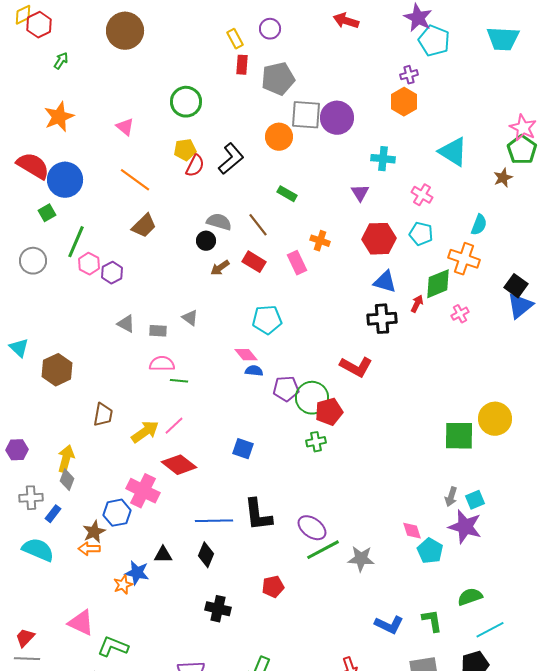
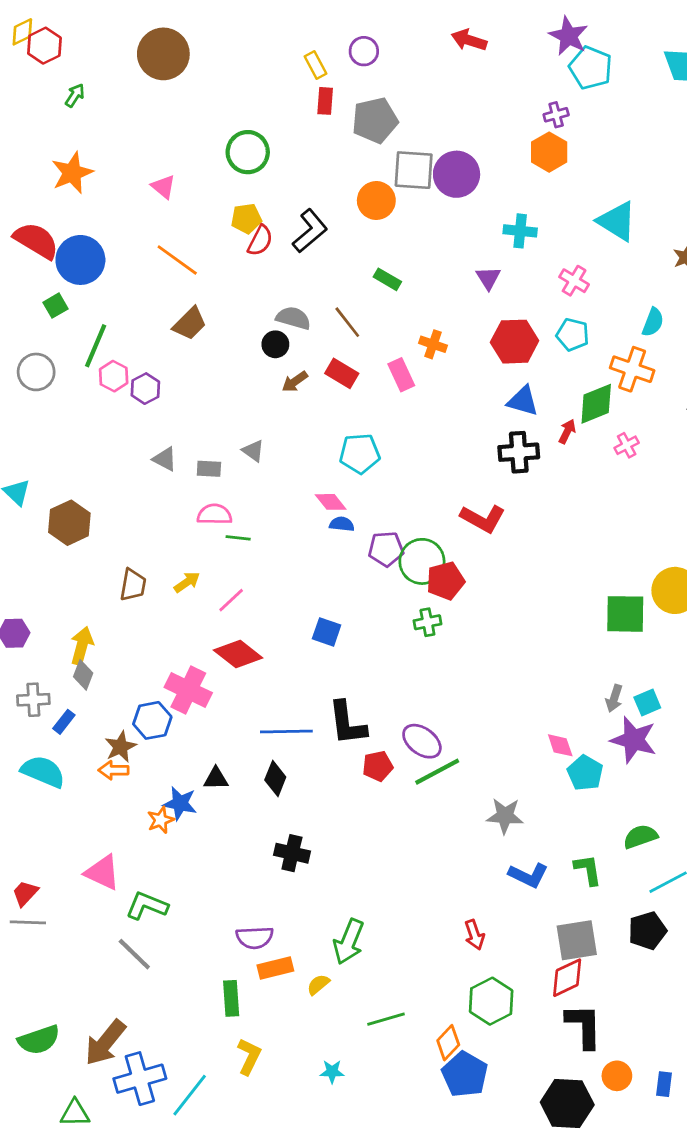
yellow arrow: (145, 432) -> (187, 582), moved, size x0.7
gray star: (361, 559) -> (505, 816), moved
red pentagon: (273, 587) -> (378, 766), moved

